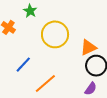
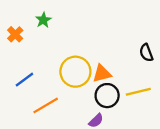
yellow circle: (55, 34) -> (75, 72), moved

